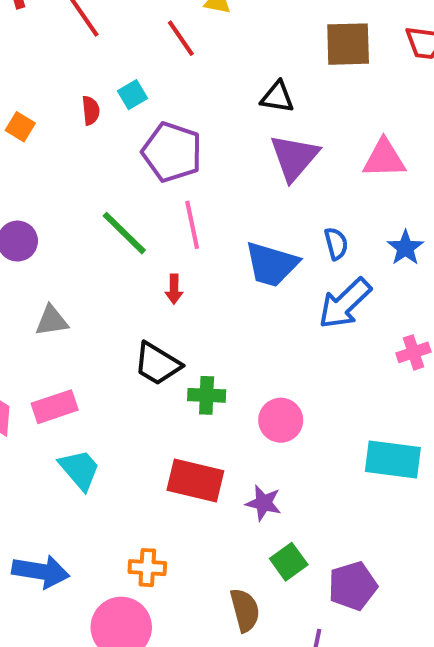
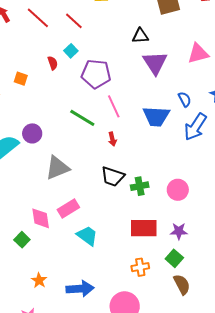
red line: (181, 38) -> (74, 21), moved
gray triangle: (52, 321) -> (57, 168), size x1.5
green square: (289, 562) -> (174, 258), moved
orange cross: (147, 568) -> (140, 267), moved

